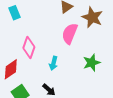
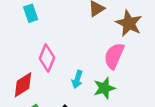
pink semicircle: (70, 34) -> (114, 56), moved
green star: (92, 63) -> (104, 88), moved

